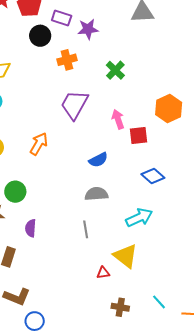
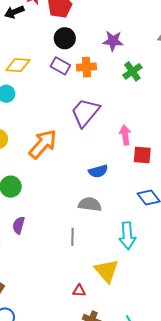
purple rectangle: (62, 18) -> (60, 66), moved
green cross: (115, 70) -> (132, 71), moved
orange arrow: (39, 144) -> (43, 144), size x1.4
cyan arrow: (139, 218) -> (127, 236), turned 100
red triangle: (103, 273) -> (79, 291), moved

